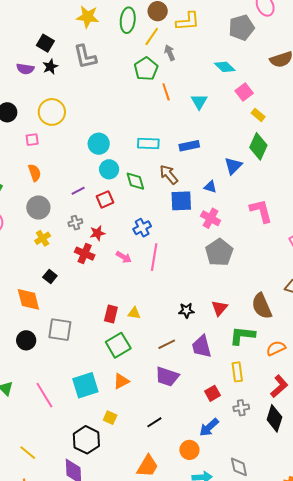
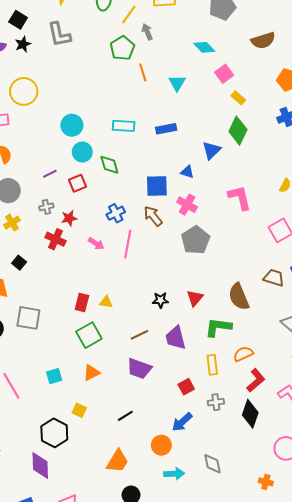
brown arrow: (169, 175) -> (153, 216), moved
orange semicircle: (276, 348) -> (243, 354), moved
cyan square: (85, 385) -> (54, 376), size x0.6

